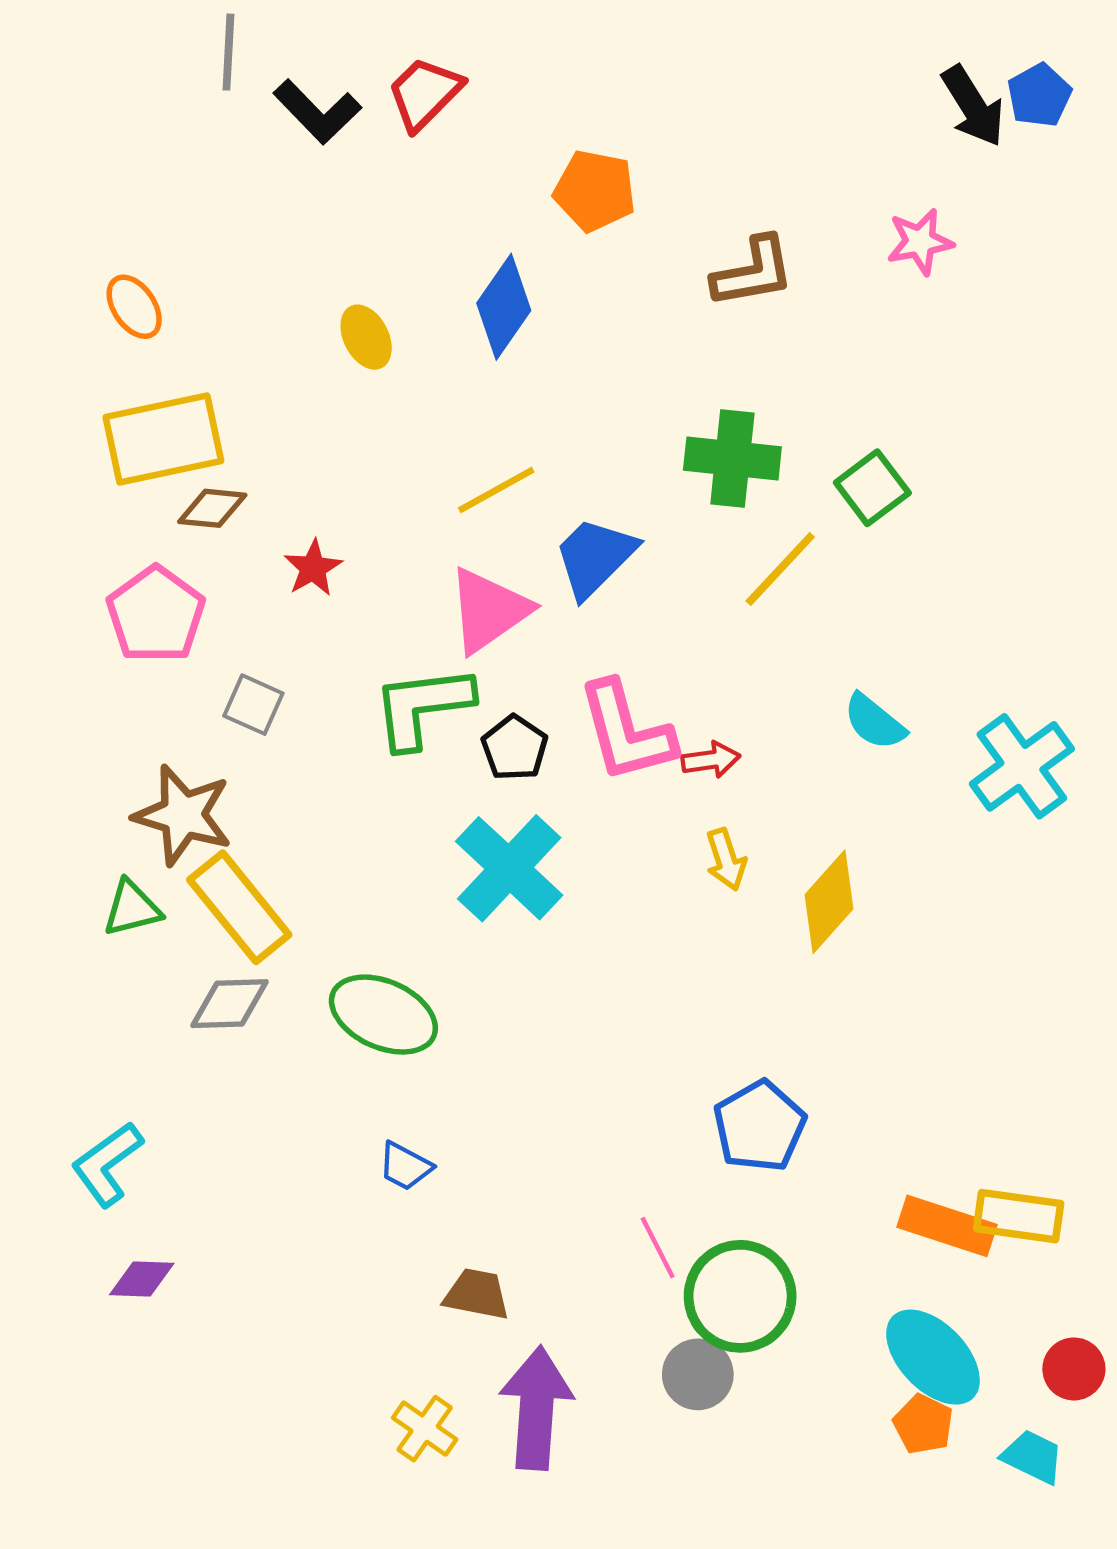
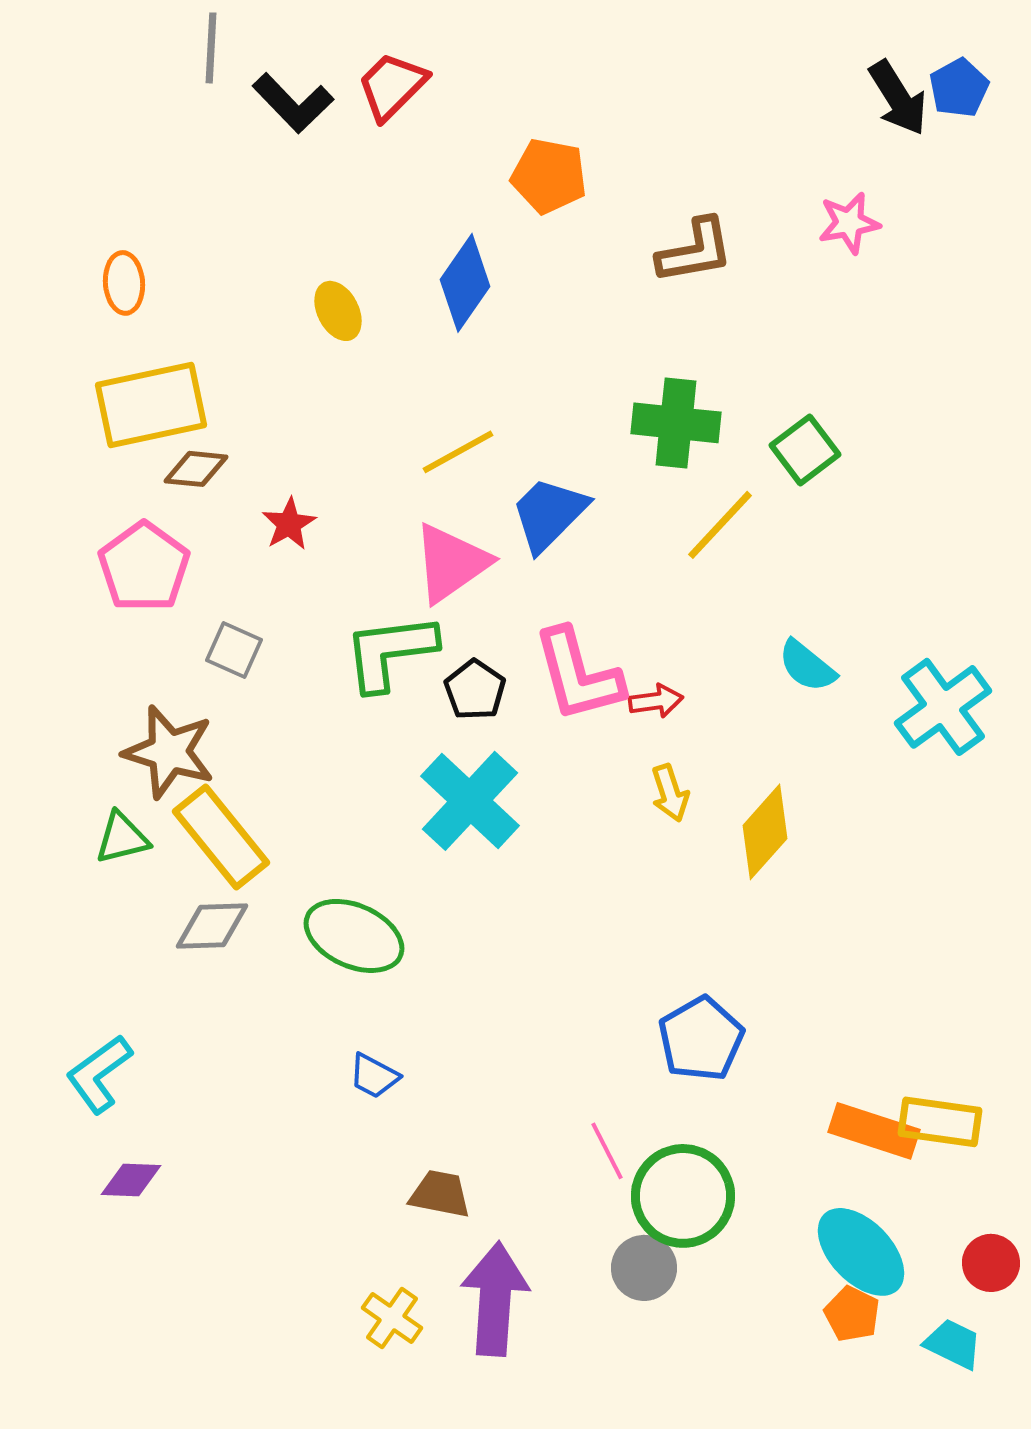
orange ellipse: (134, 307) -> (124, 283), turned 30

